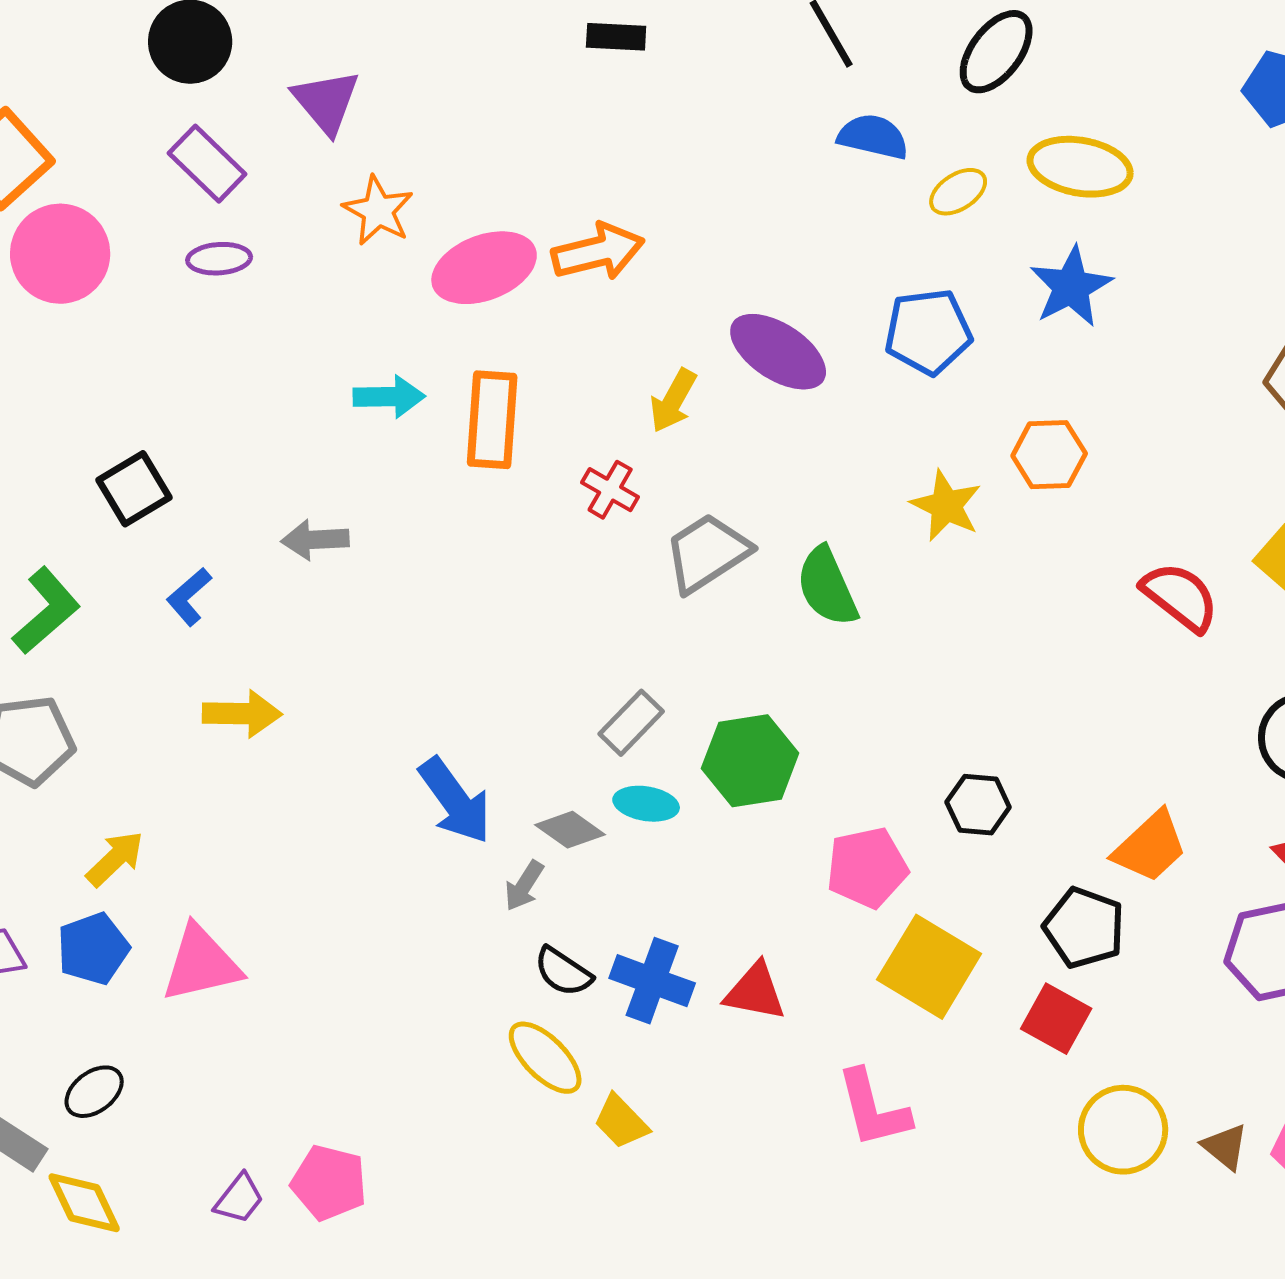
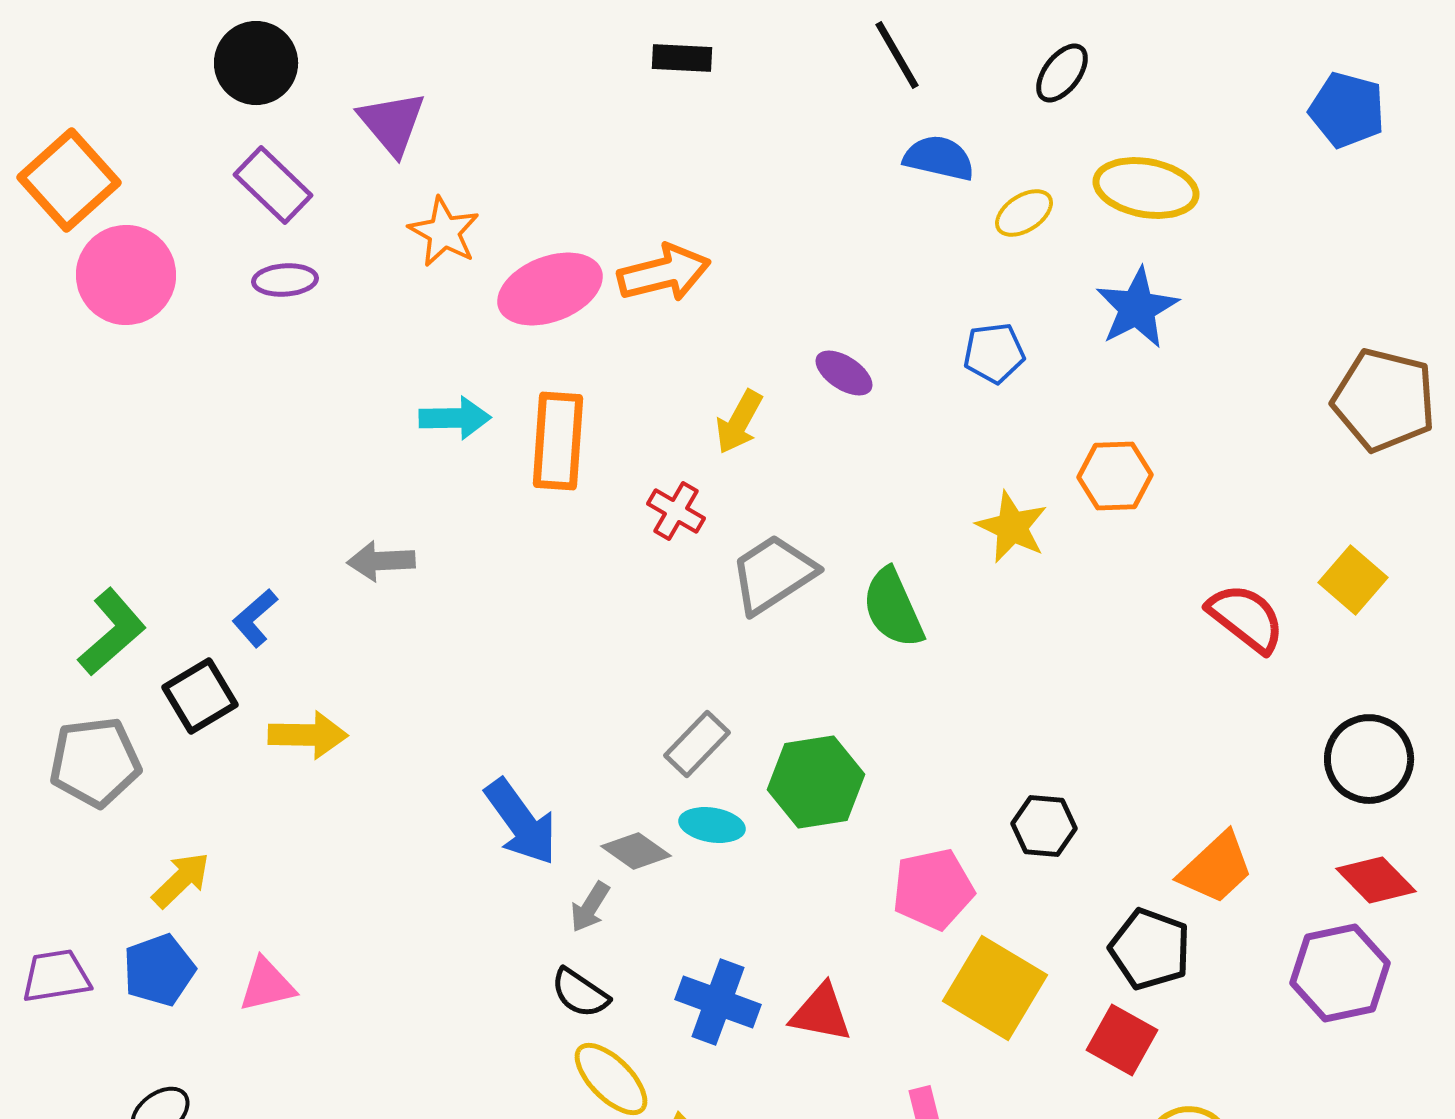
black ellipse: (996, 52) -> (1062, 73), size x0.7
blue pentagon: (928, 332) -> (994, 353), size x0.7
purple ellipse: (778, 352) -> (844, 373), size x0.6
black square: (134, 489) -> (200, 696), moved
pink triangle: (201, 964) -> (267, 985), size x0.7
black semicircle: (563, 972) -> (580, 993), moved

